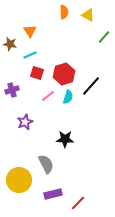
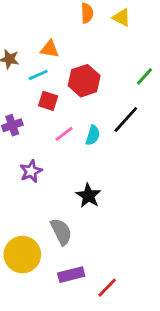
orange triangle: (30, 31) -> (50, 49), moved, turned -48
green line: (104, 37) -> (145, 76), moved
red hexagon: (64, 74) -> (84, 81), moved
black star: (65, 139) -> (88, 196), turned 30

